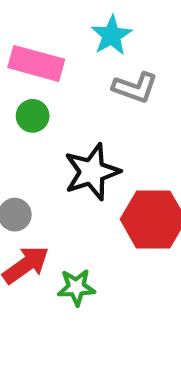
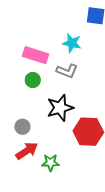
cyan star: (111, 35) -> (72, 43), turned -30
gray L-shape: (135, 88) -> (67, 71), moved

